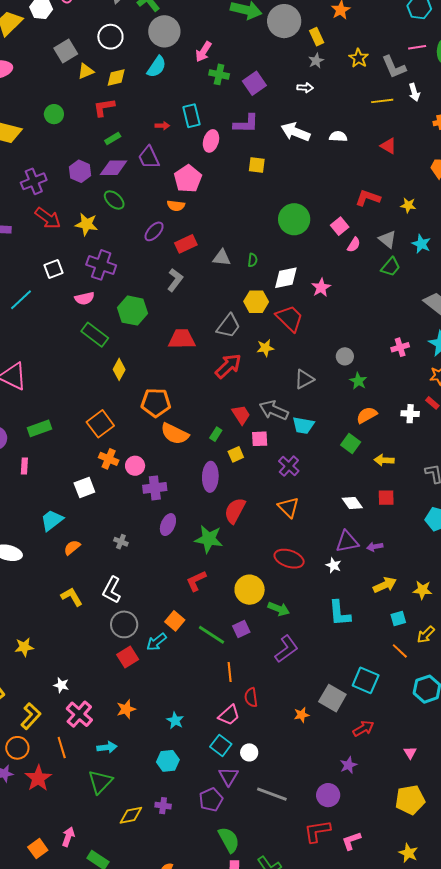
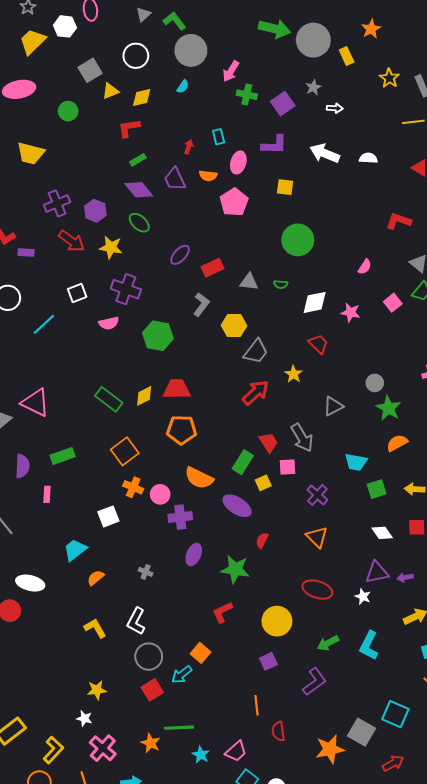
gray star: (316, 61) -> (313, 87), moved
cyan semicircle: (157, 67) -> (183, 87), size x0.6
green circle: (54, 114) -> (68, 111), moved
cyan rectangle: (192, 116) -> (219, 137), size x0.7
red arrow: (162, 126) -> (189, 147), turned -72
purple diamond: (114, 168) -> (139, 190), turned 52
purple hexagon: (80, 171) -> (95, 211), moved
pink pentagon: (188, 179) -> (234, 202), moved
orange semicircle: (176, 206) -> (208, 176), moved
green circle: (294, 219) -> (298, 240), moved
pink square: (340, 226) -> (393, 303), moved
pink semicircle: (354, 245) -> (365, 267), moved
green semicircle: (253, 260) -> (281, 284), turned 88
pink star: (321, 287) -> (351, 312), turned -30
yellow hexagon: (256, 302) -> (234, 326), moved
red trapezoid: (290, 318) -> (318, 344), size x0.7
green rectangle: (95, 335) -> (109, 399), moved
red trapezoid: (182, 339) -> (177, 389), moved
yellow star: (265, 348) -> (293, 374), turned -30
yellow diamond: (119, 369) -> (144, 396), turned 35
green star: (358, 381) -> (389, 408), size x1.4
gray arrow: (274, 410) -> (302, 438), turned -144
cyan trapezoid: (303, 425) -> (356, 462), moved
orange semicircle: (175, 434) -> (199, 478), moved
green rectangle: (216, 434) -> (243, 462), size x1.6
green square: (351, 444) -> (377, 489), moved, turned 36
purple ellipse: (210, 477) -> (237, 506), turned -60
red semicircle: (235, 511) -> (262, 540), size x0.6
green arrow: (279, 609) -> (328, 643), moved, turned 130
cyan L-shape: (340, 613) -> (369, 646), turned 32
green line: (212, 635) -> (179, 728), moved, turned -36
yellow star: (24, 647) -> (97, 690), moved
orange star: (126, 709) -> (151, 743), turned -30
pink trapezoid: (229, 715) -> (236, 751), moved
orange star: (302, 715) -> (330, 749), size x1.8

